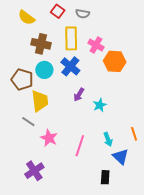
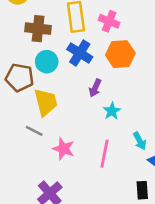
orange hexagon: (115, 61) -> (120, 54), moved
cyan star: (100, 105) -> (112, 111), moved

